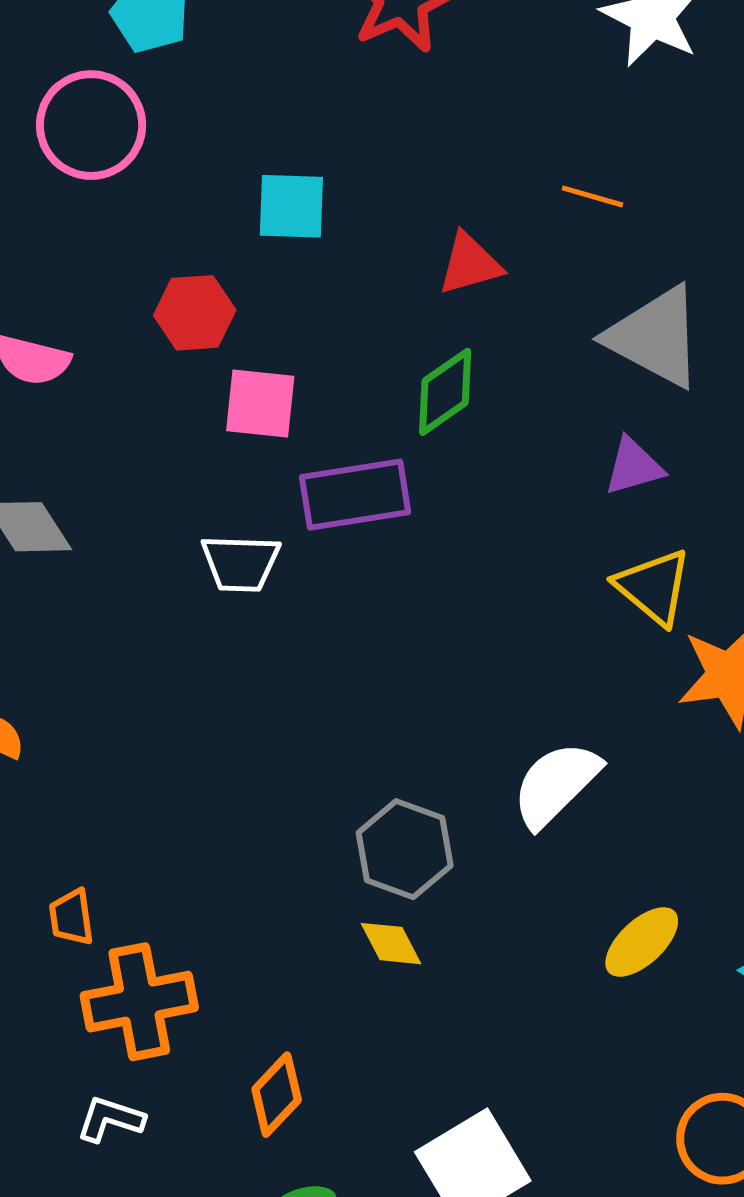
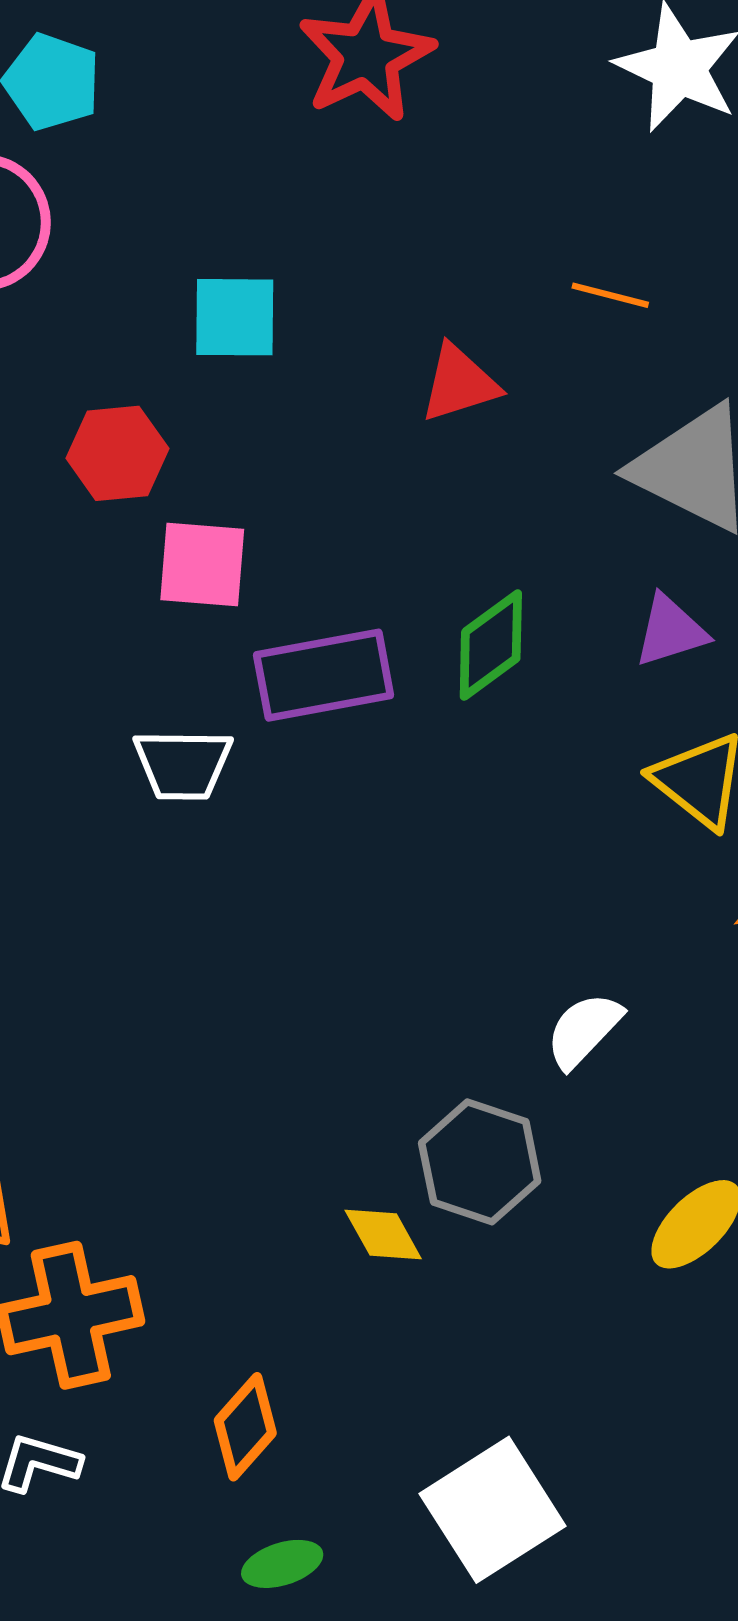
green diamond: (445, 392) -> (491, 645), moved
white semicircle: (556, 784) -> (584, 1030), size x0.7
gray hexagon: (405, 849) -> (480, 1162), moved

